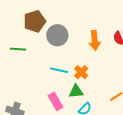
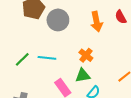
green line: (18, 49) -> (22, 59), moved, turned -42
cyan line: (59, 70) -> (47, 58), moved

